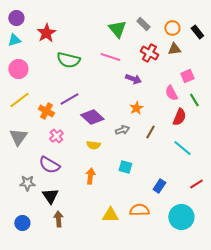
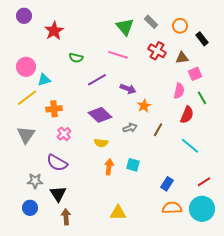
black rectangle: (197, 32) -> (202, 39), moved
cyan triangle: (14, 40) -> (44, 80), moved
brown triangle: (174, 49) -> (182, 58), moved
green semicircle: (68, 60) -> (76, 58), size x0.6
purple arrow: (133, 79) -> (128, 89), moved
pink semicircle: (171, 93) -> (179, 91), turned -140
purple line: (69, 99) -> (97, 80), moved
orange cross: (46, 111) -> (54, 109), turned -35
orange arrow: (90, 176) -> (109, 167), moved
orange semicircle: (139, 210) -> (172, 208), moved
cyan circle: (181, 217) -> (202, 209), moved
blue circle: (22, 223) -> (30, 208), moved

